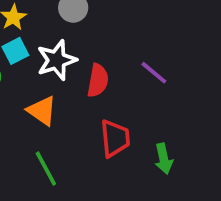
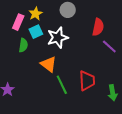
red semicircle: (98, 80) -> (98, 27), moved
green line: (46, 169) -> (62, 85), moved

